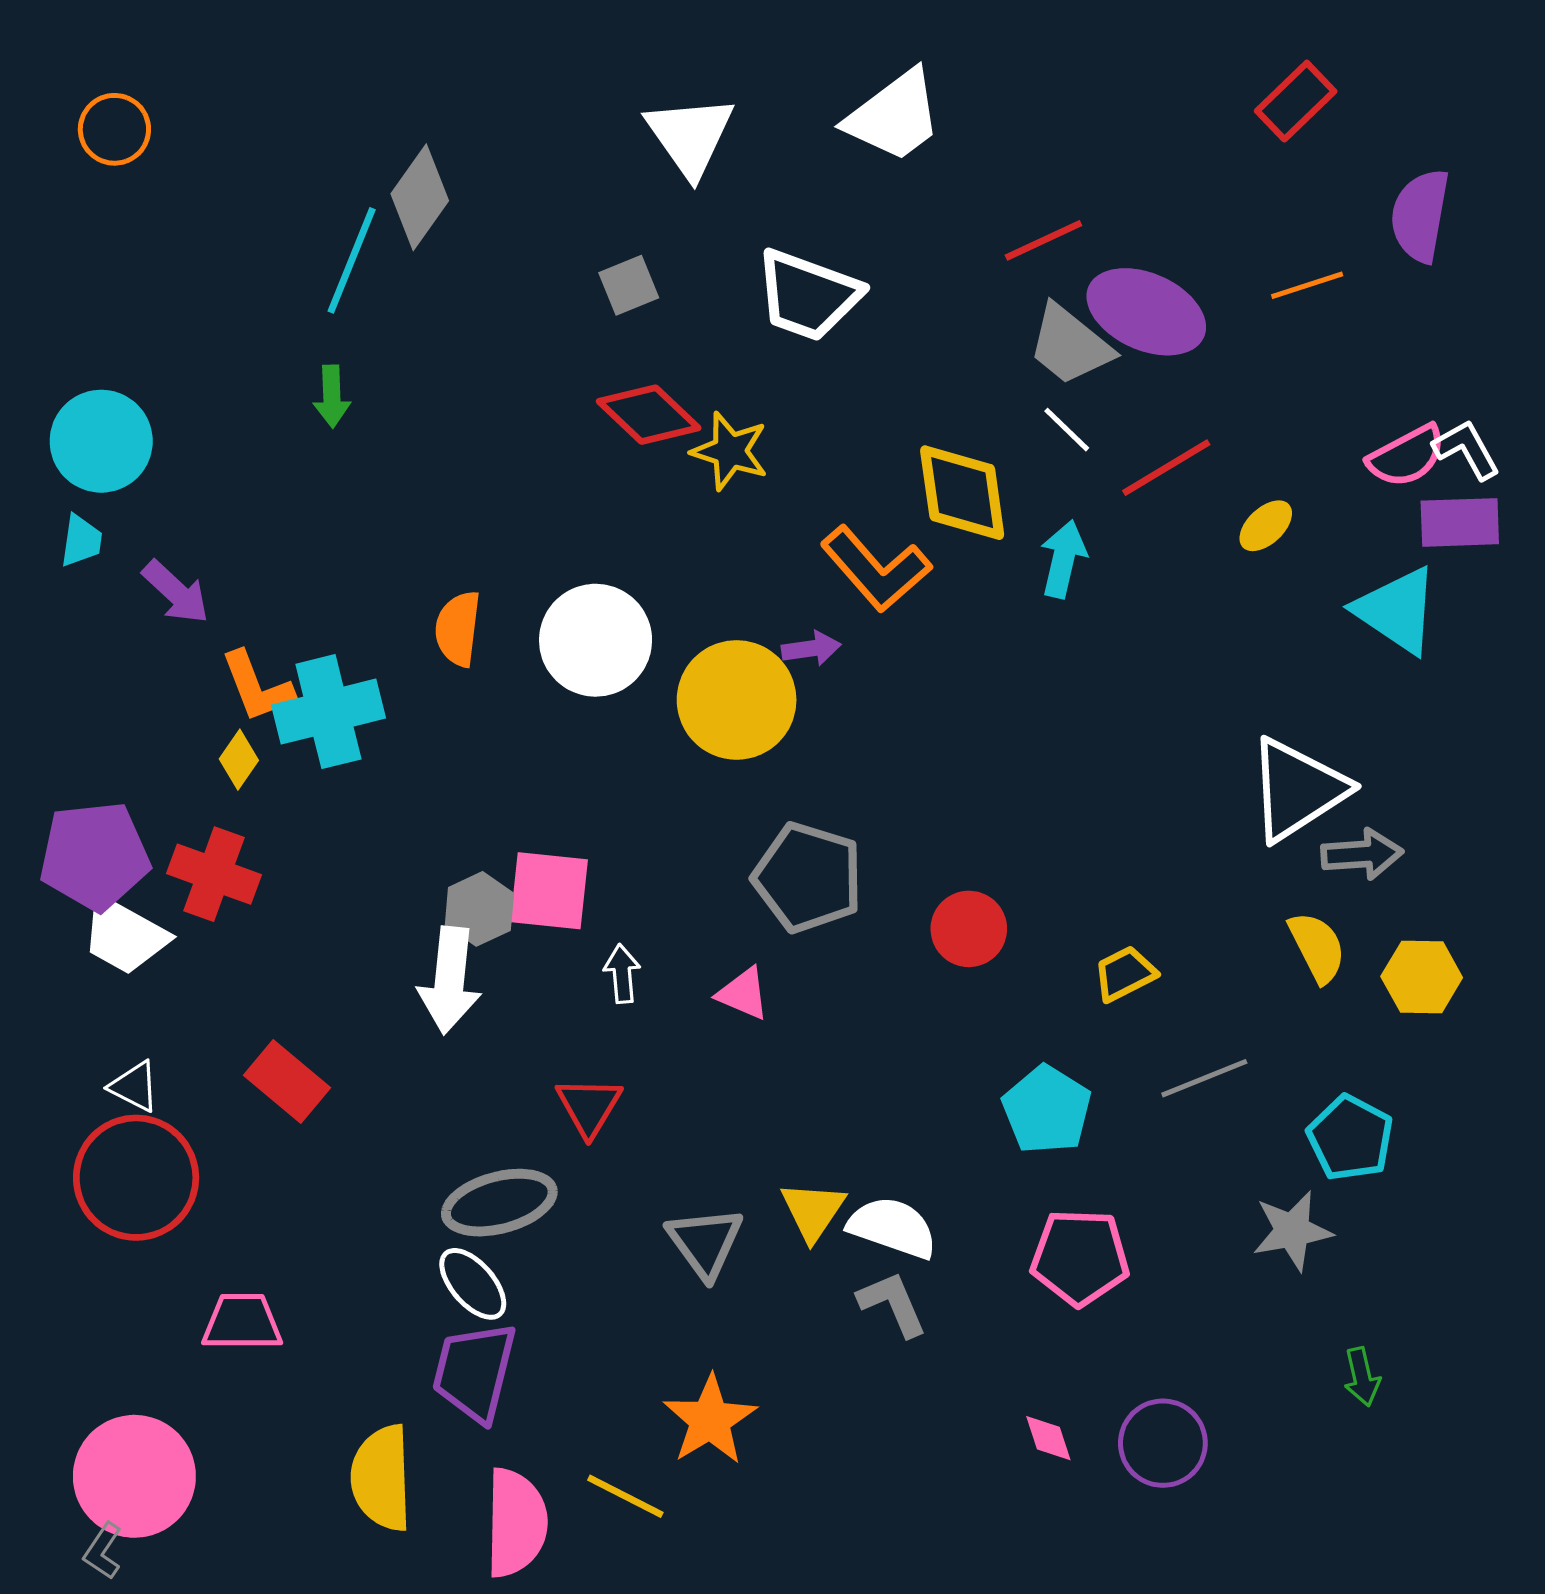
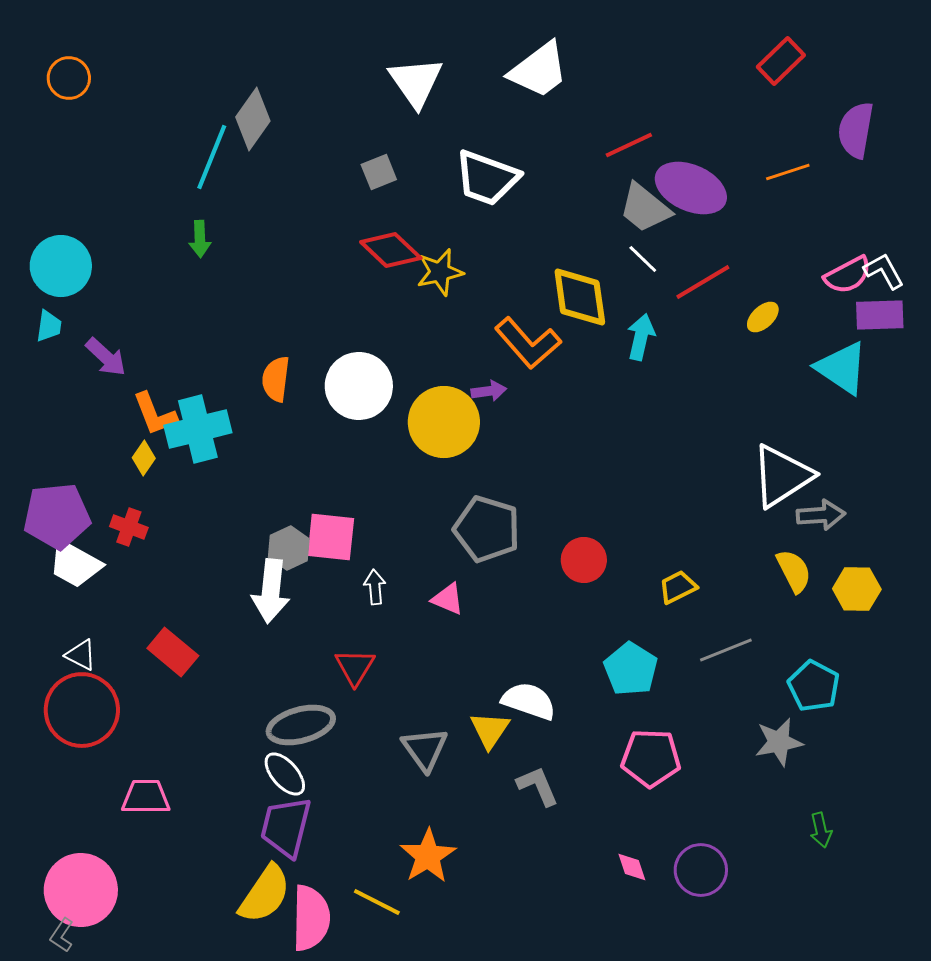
yellow star: (730, 451) -> (440, 272), turned -30
red cross: (214, 874) -> (129, 527), size x0.7
white semicircle: (892, 1227) -> (529, 701), moved
yellow semicircle: (382, 1478) -> (265, 894), moved, turned -144

